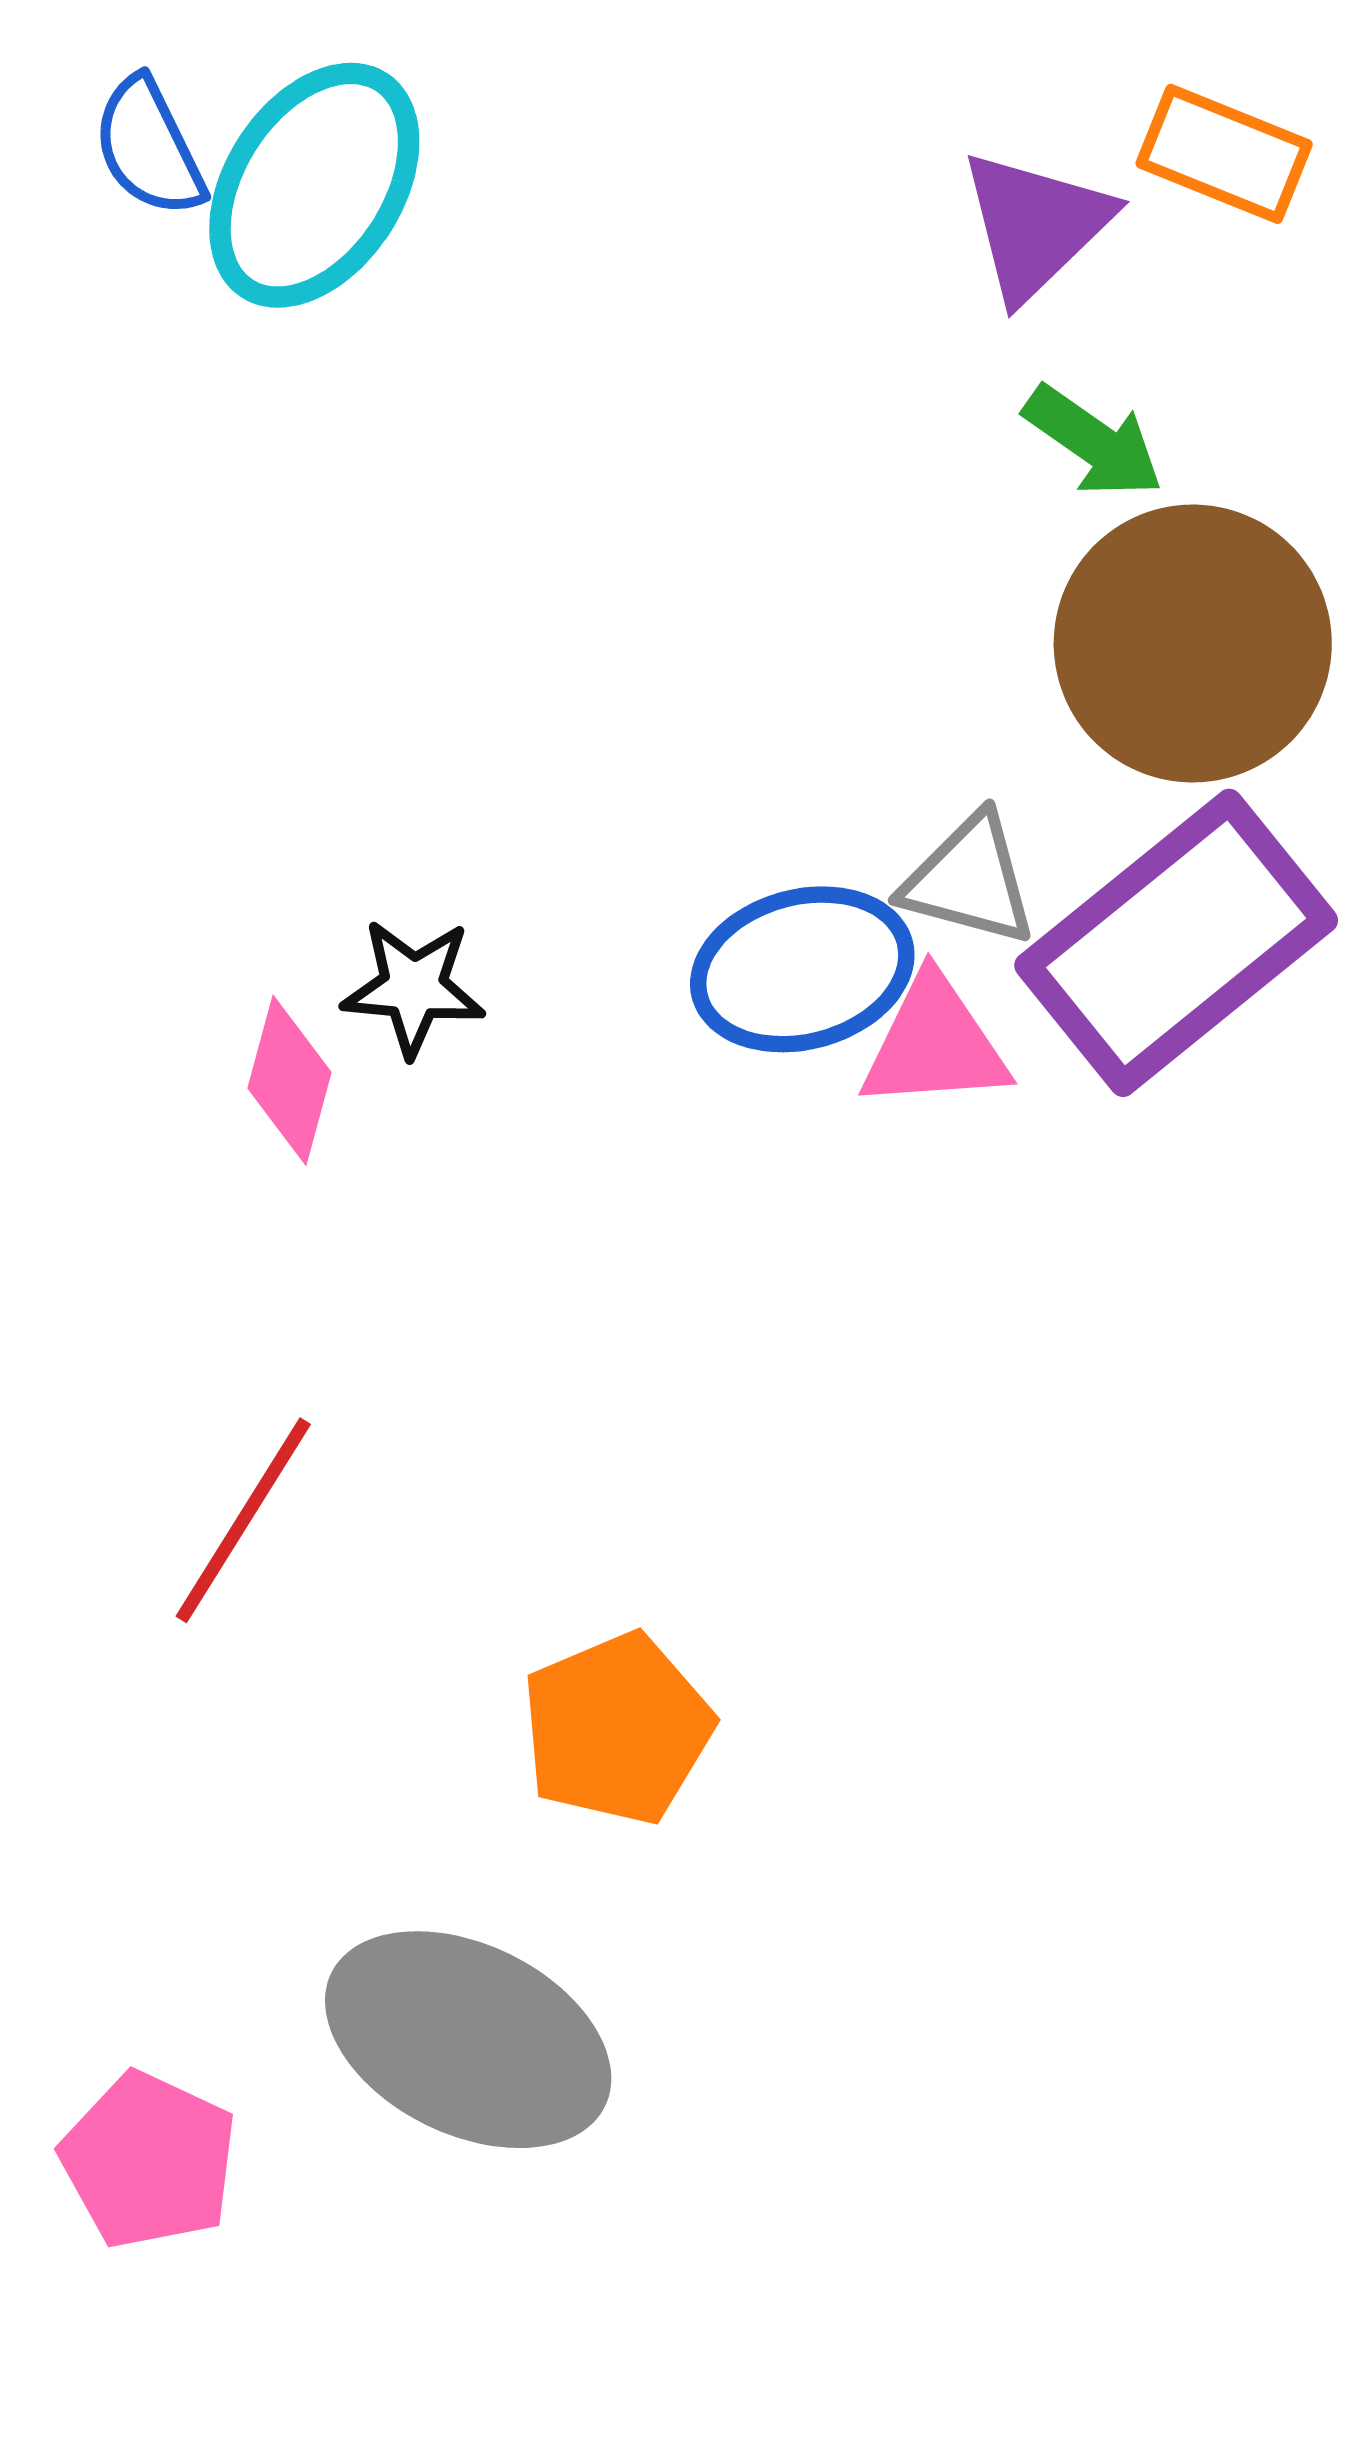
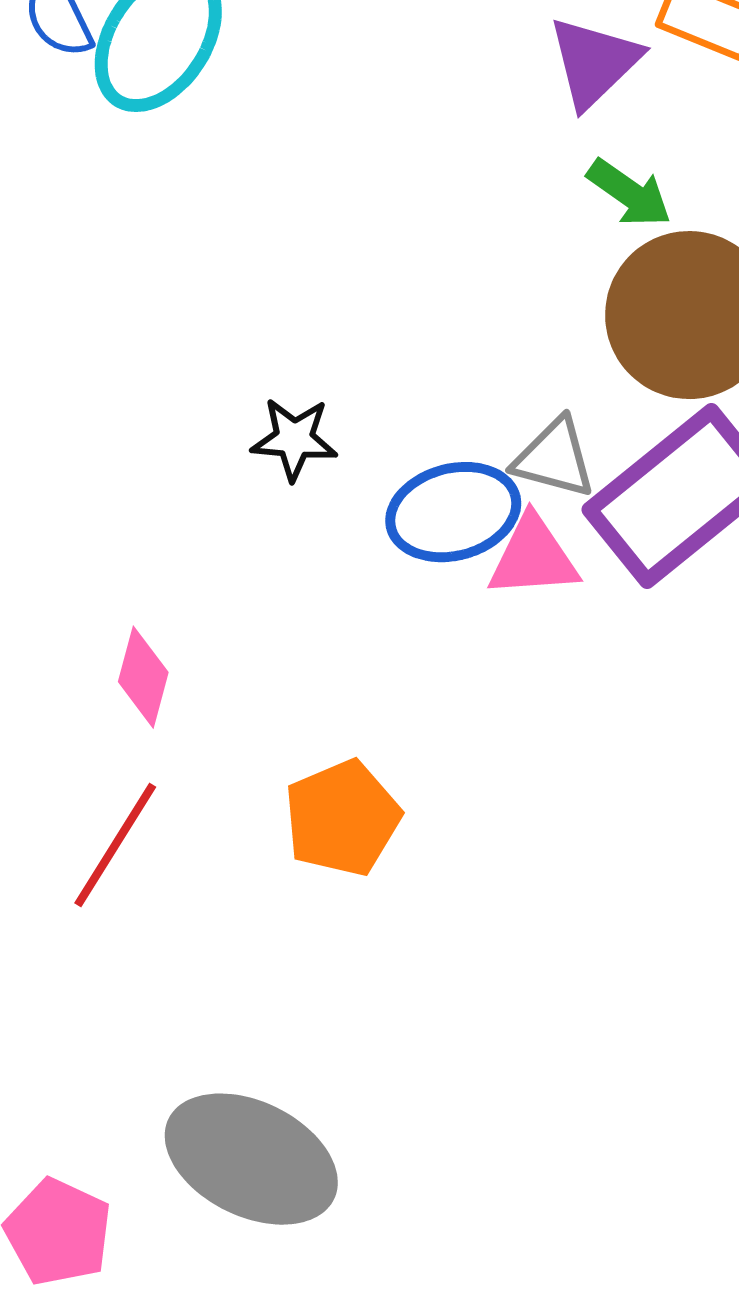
black star: (414, 988) -> (294, 439), moved
pink diamond: (289, 1080) -> (143, 677), moved
orange pentagon: (617, 1729) -> (342, 818), moved

